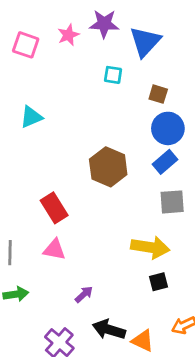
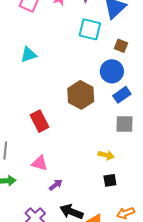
cyan square: (113, 75) -> (90, 29), size x1.6
blue circle: (168, 128) -> (112, 71), moved
yellow arrow: (150, 247) -> (106, 155), size x0.6
pink triangle: (54, 250) -> (40, 163), moved

